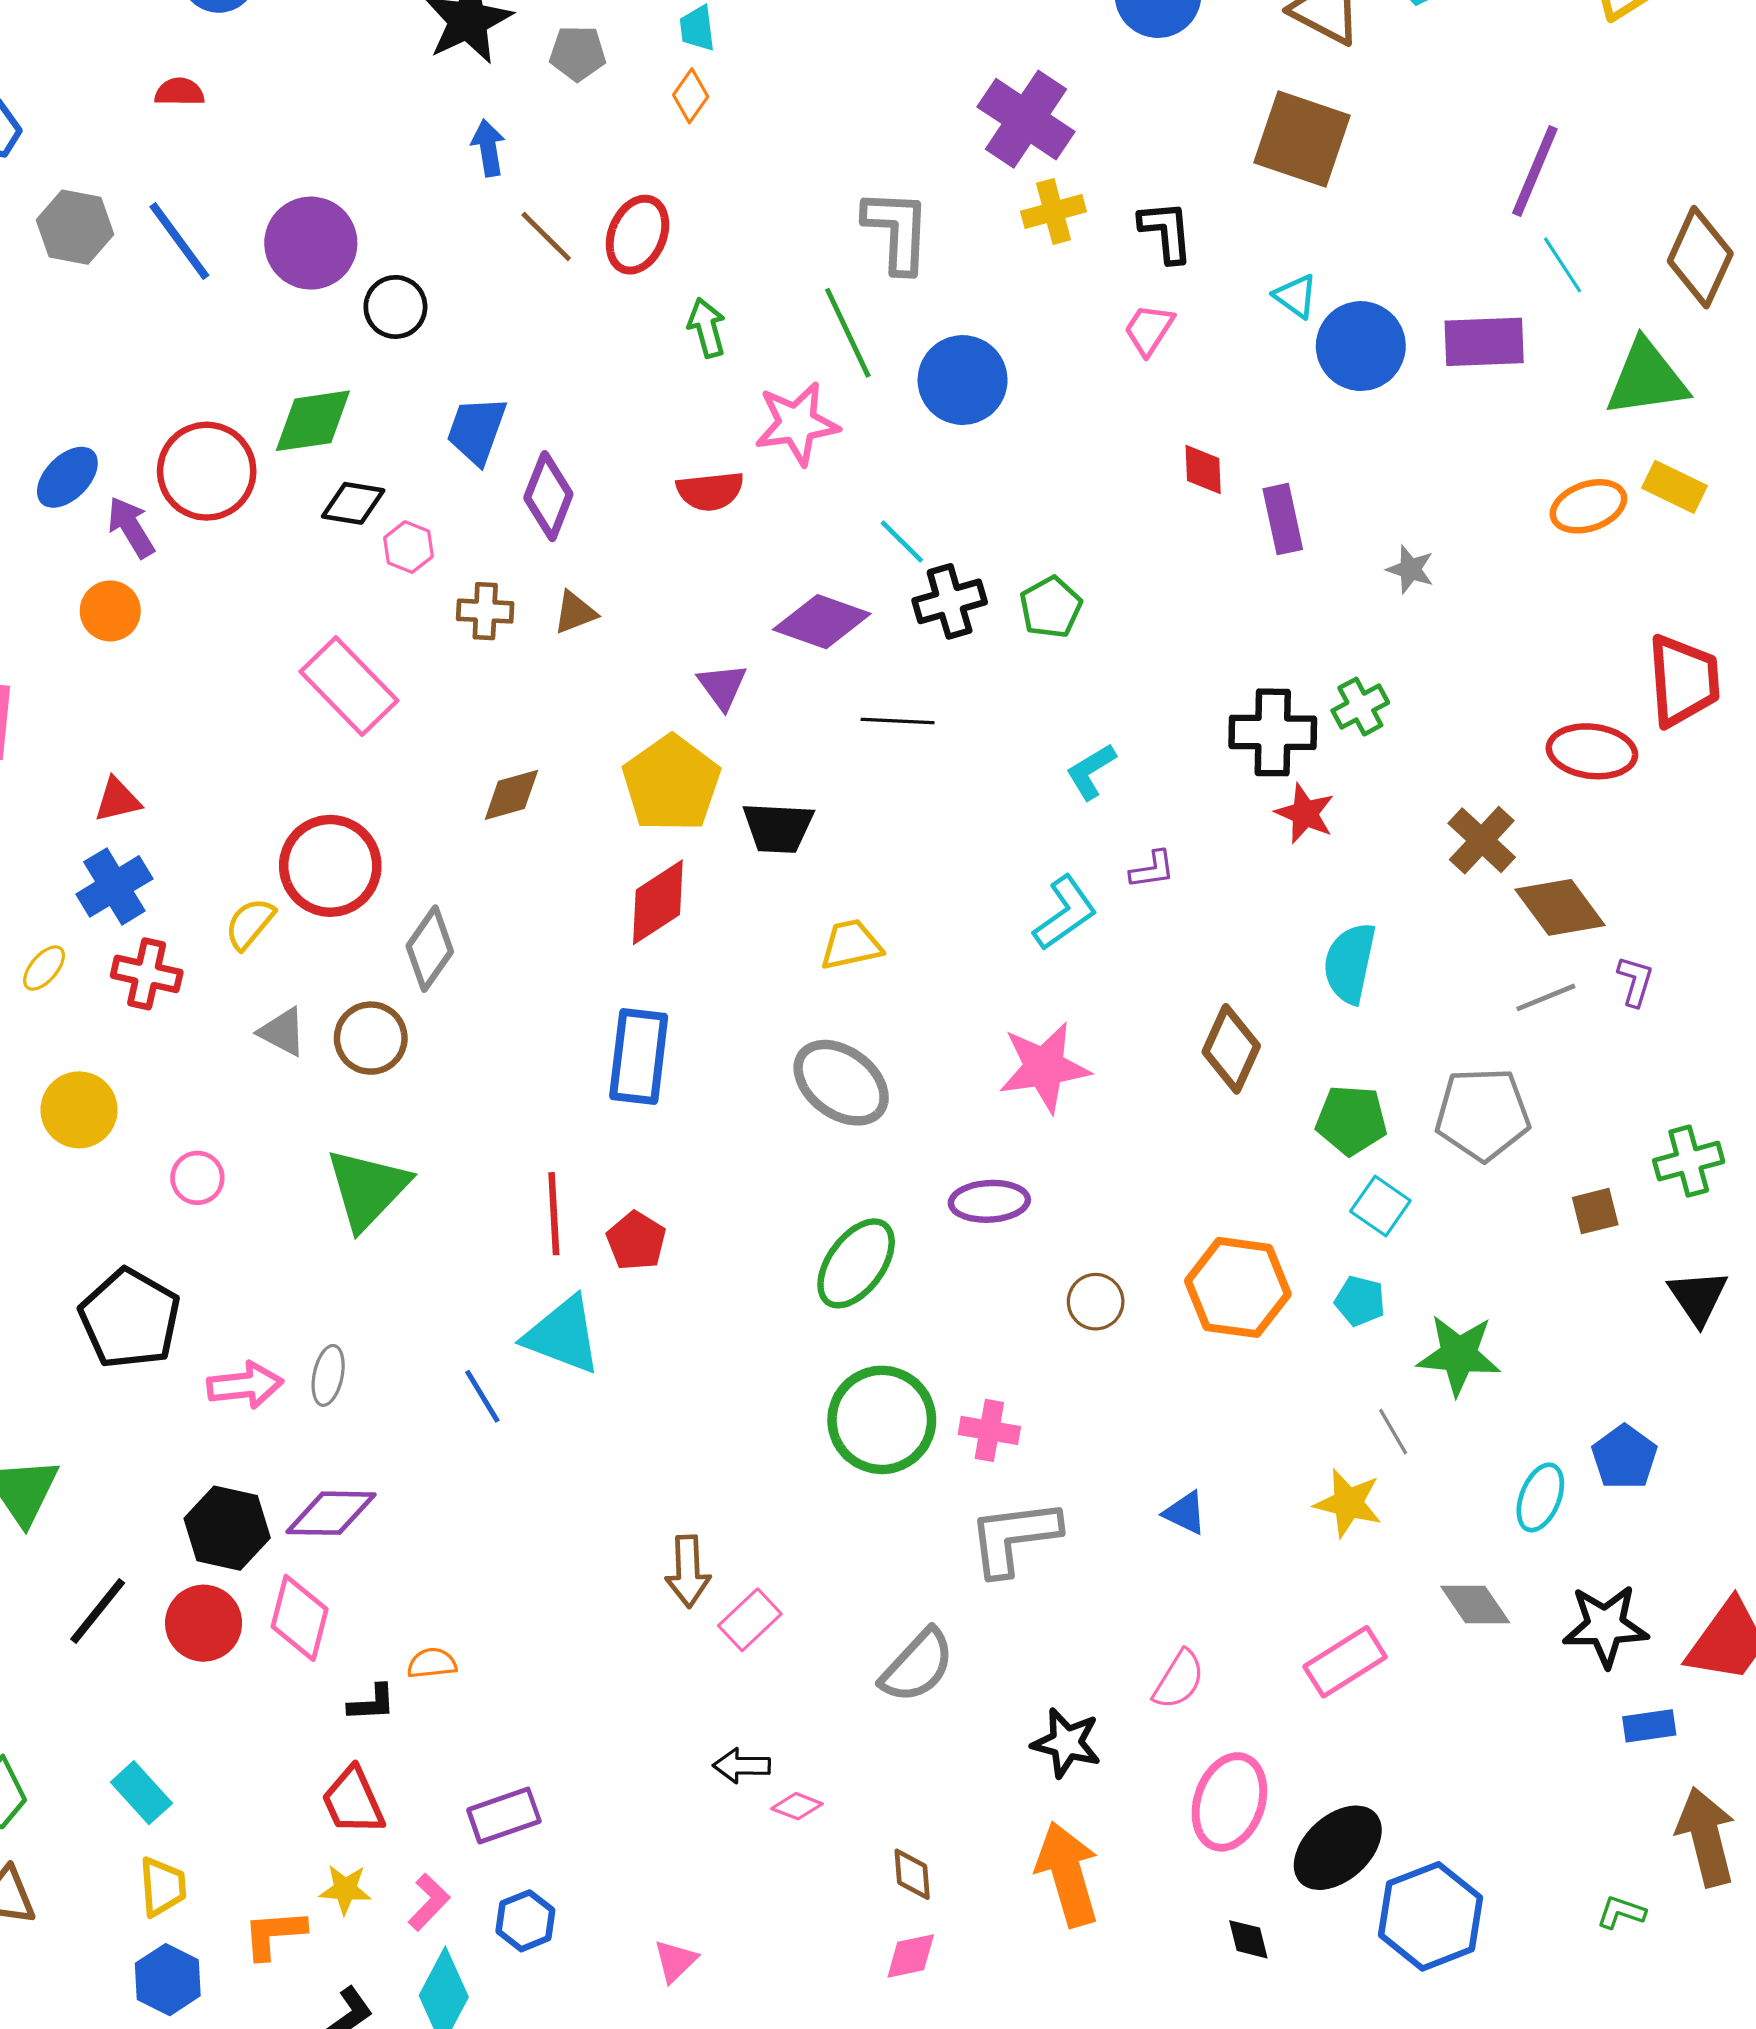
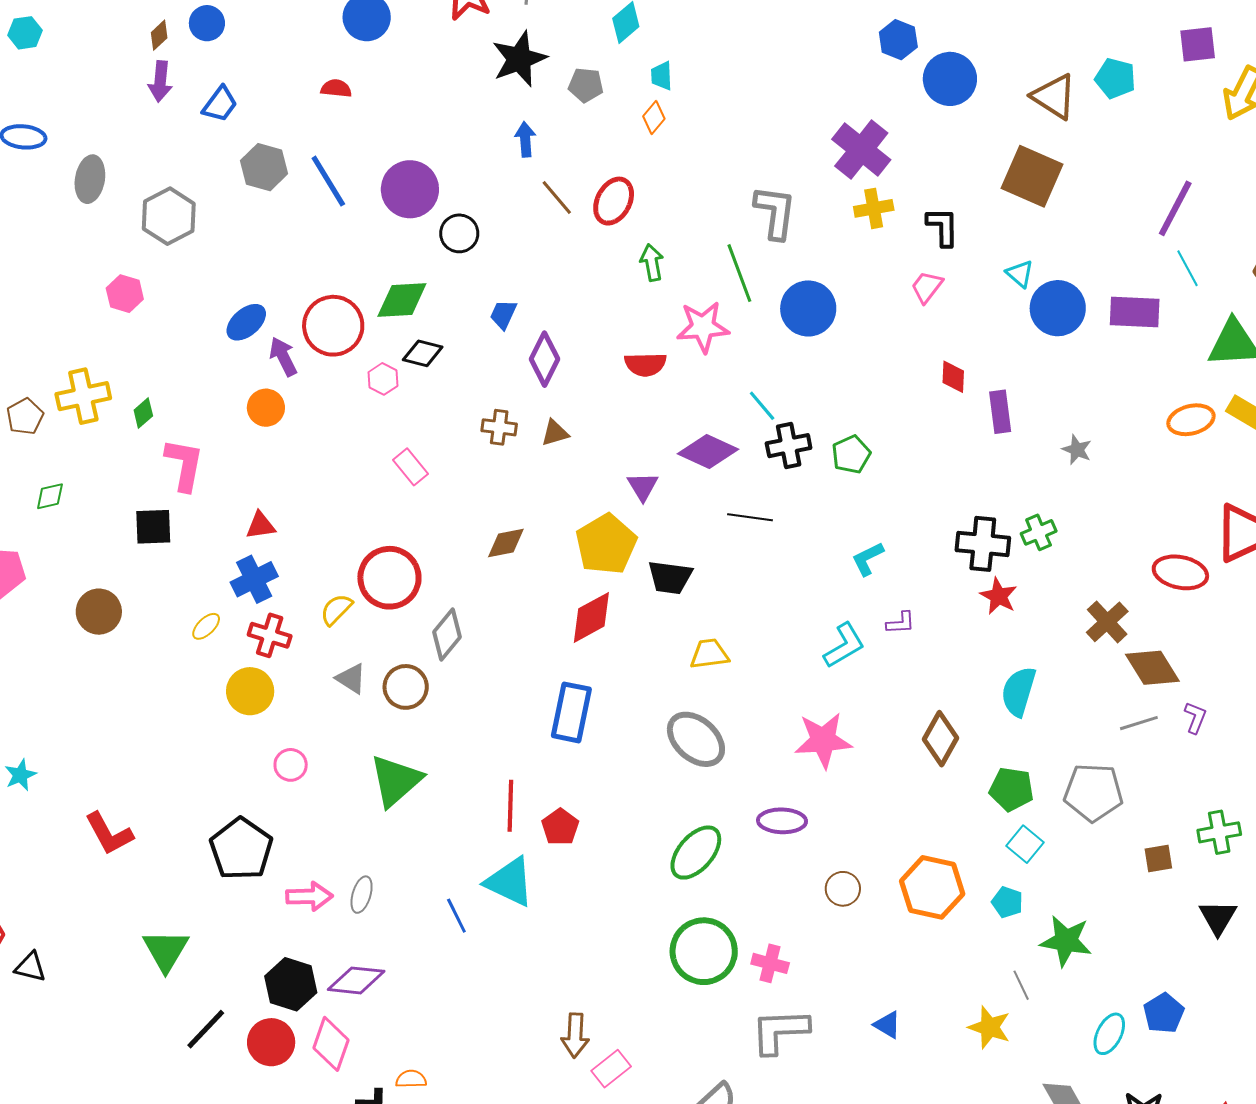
blue trapezoid: (477, 430) -> (503, 314), size x0.7
pink hexagon: (409, 547) -> (383, 379), moved
pink rectangle: (349, 686) -> (410, 467), size x0.6
yellow circle: (79, 1110) -> (250, 691), moved

